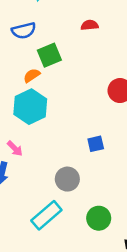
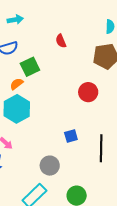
red semicircle: (90, 25) -> (61, 41), turned -104

